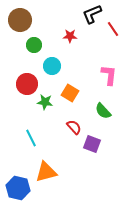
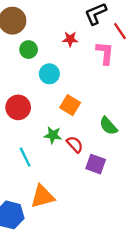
pink L-shape: (109, 75) -> (105, 53), moved
red circle: (27, 84) -> (18, 107), moved
green star: (45, 102) -> (53, 135), moved

